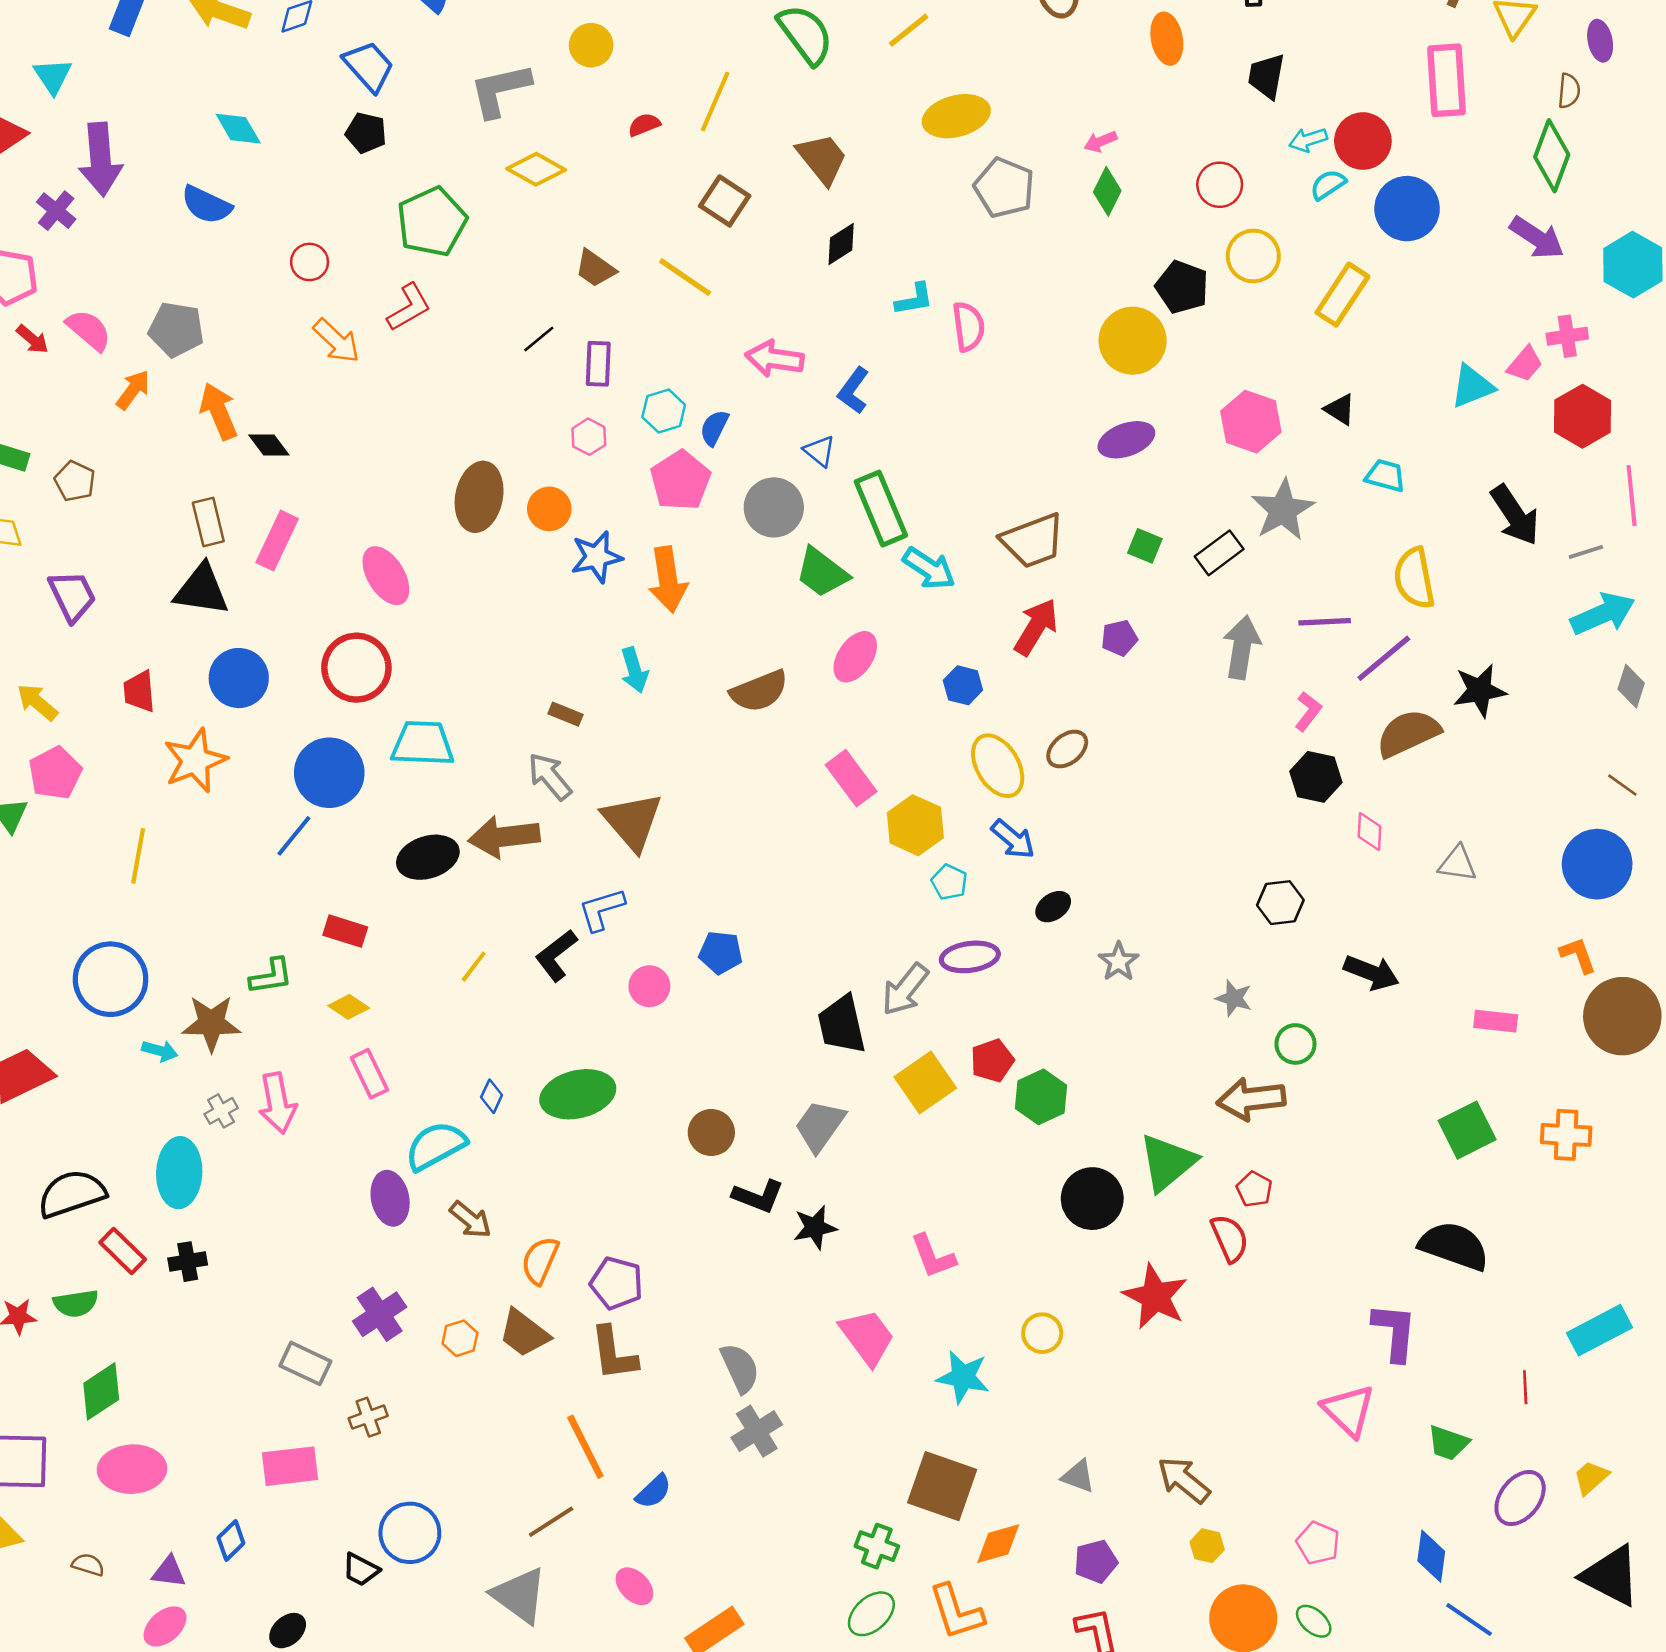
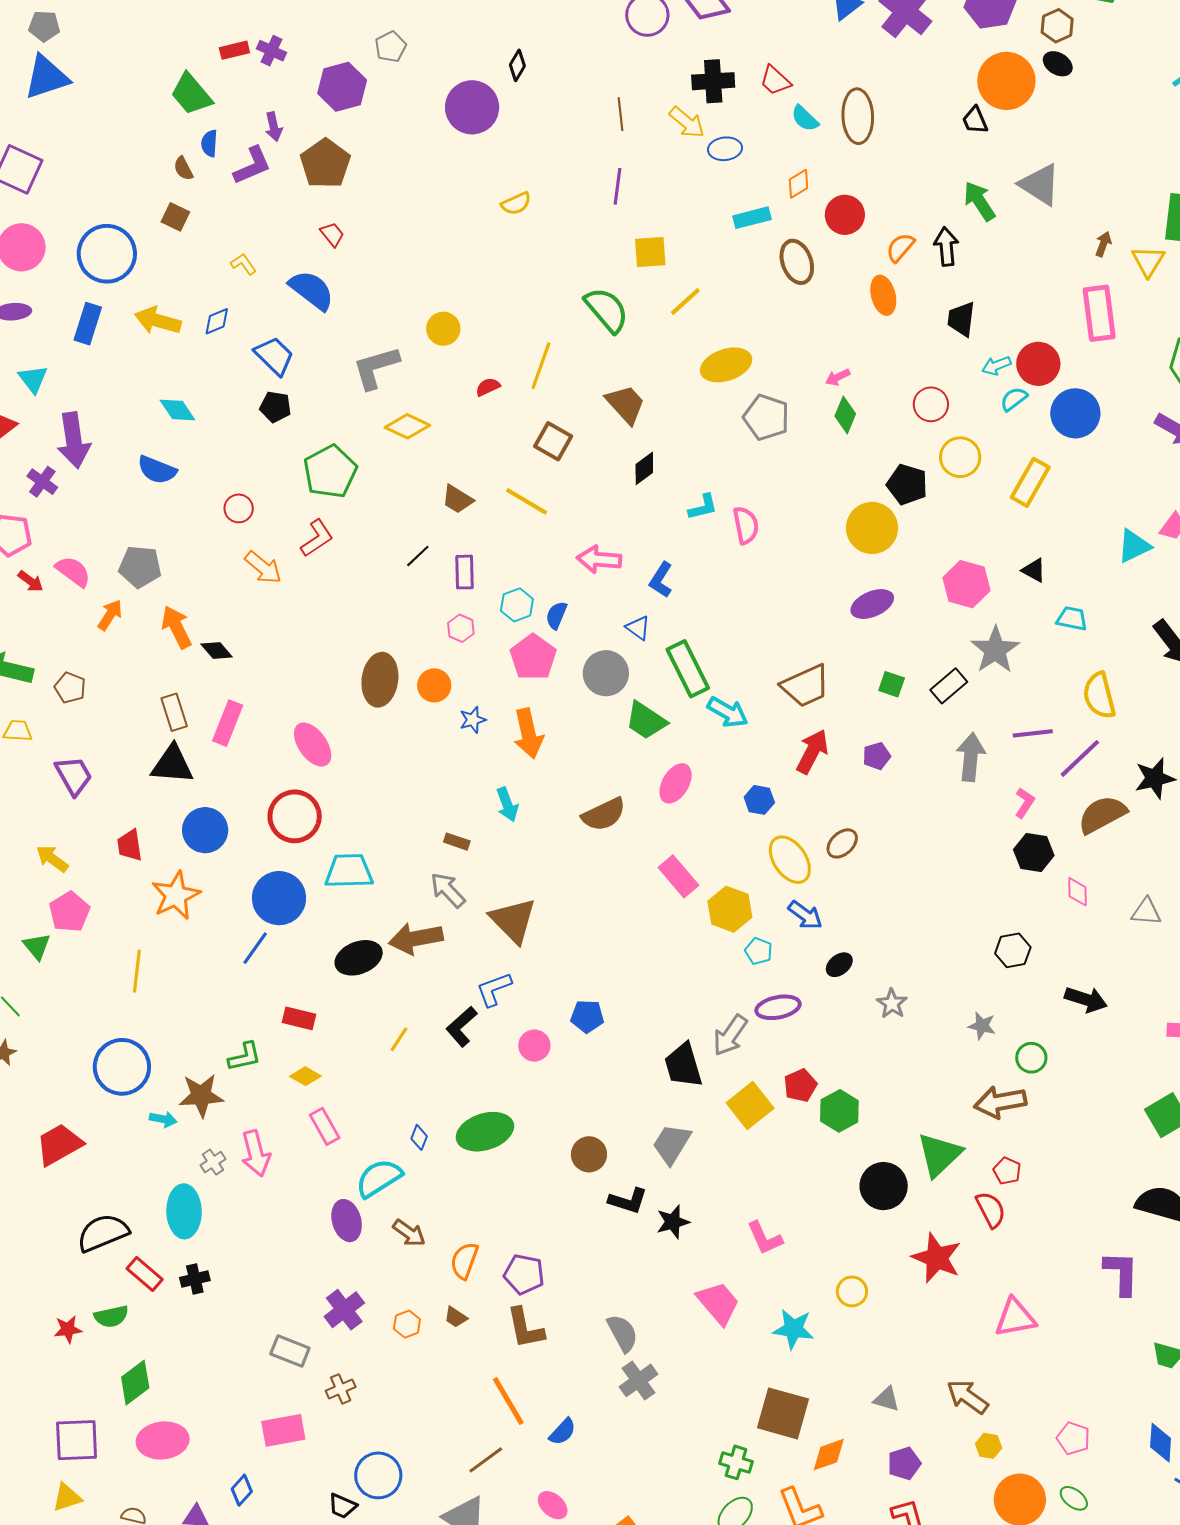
blue star: (596, 557) -> (473, 720), size x0.7
brown trapezoid: (524, 1333) -> (456, 1317), size x0.6
pink triangle: (1348, 1411) -> (1015, 1318), moved, turned -51

